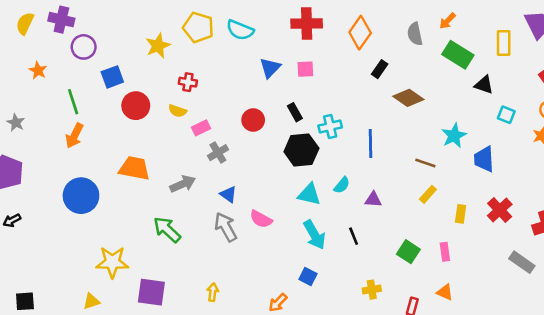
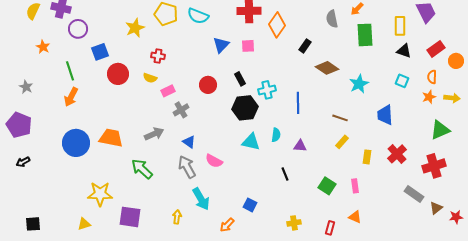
orange diamond: (360, 33) -> (277, 25), moved
green rectangle: (458, 55) -> (365, 35), turned 55
black triangle: (484, 85) -> (404, 51), moved
cyan star: (454, 136) -> (359, 84), moved
orange trapezoid: (134, 168) -> (111, 138), moved
cyan semicircle: (342, 185) -> (276, 135), turned -32
cyan arrow: (314, 235) -> (201, 199), moved
yellow cross: (372, 290) -> (294, 223), moved

